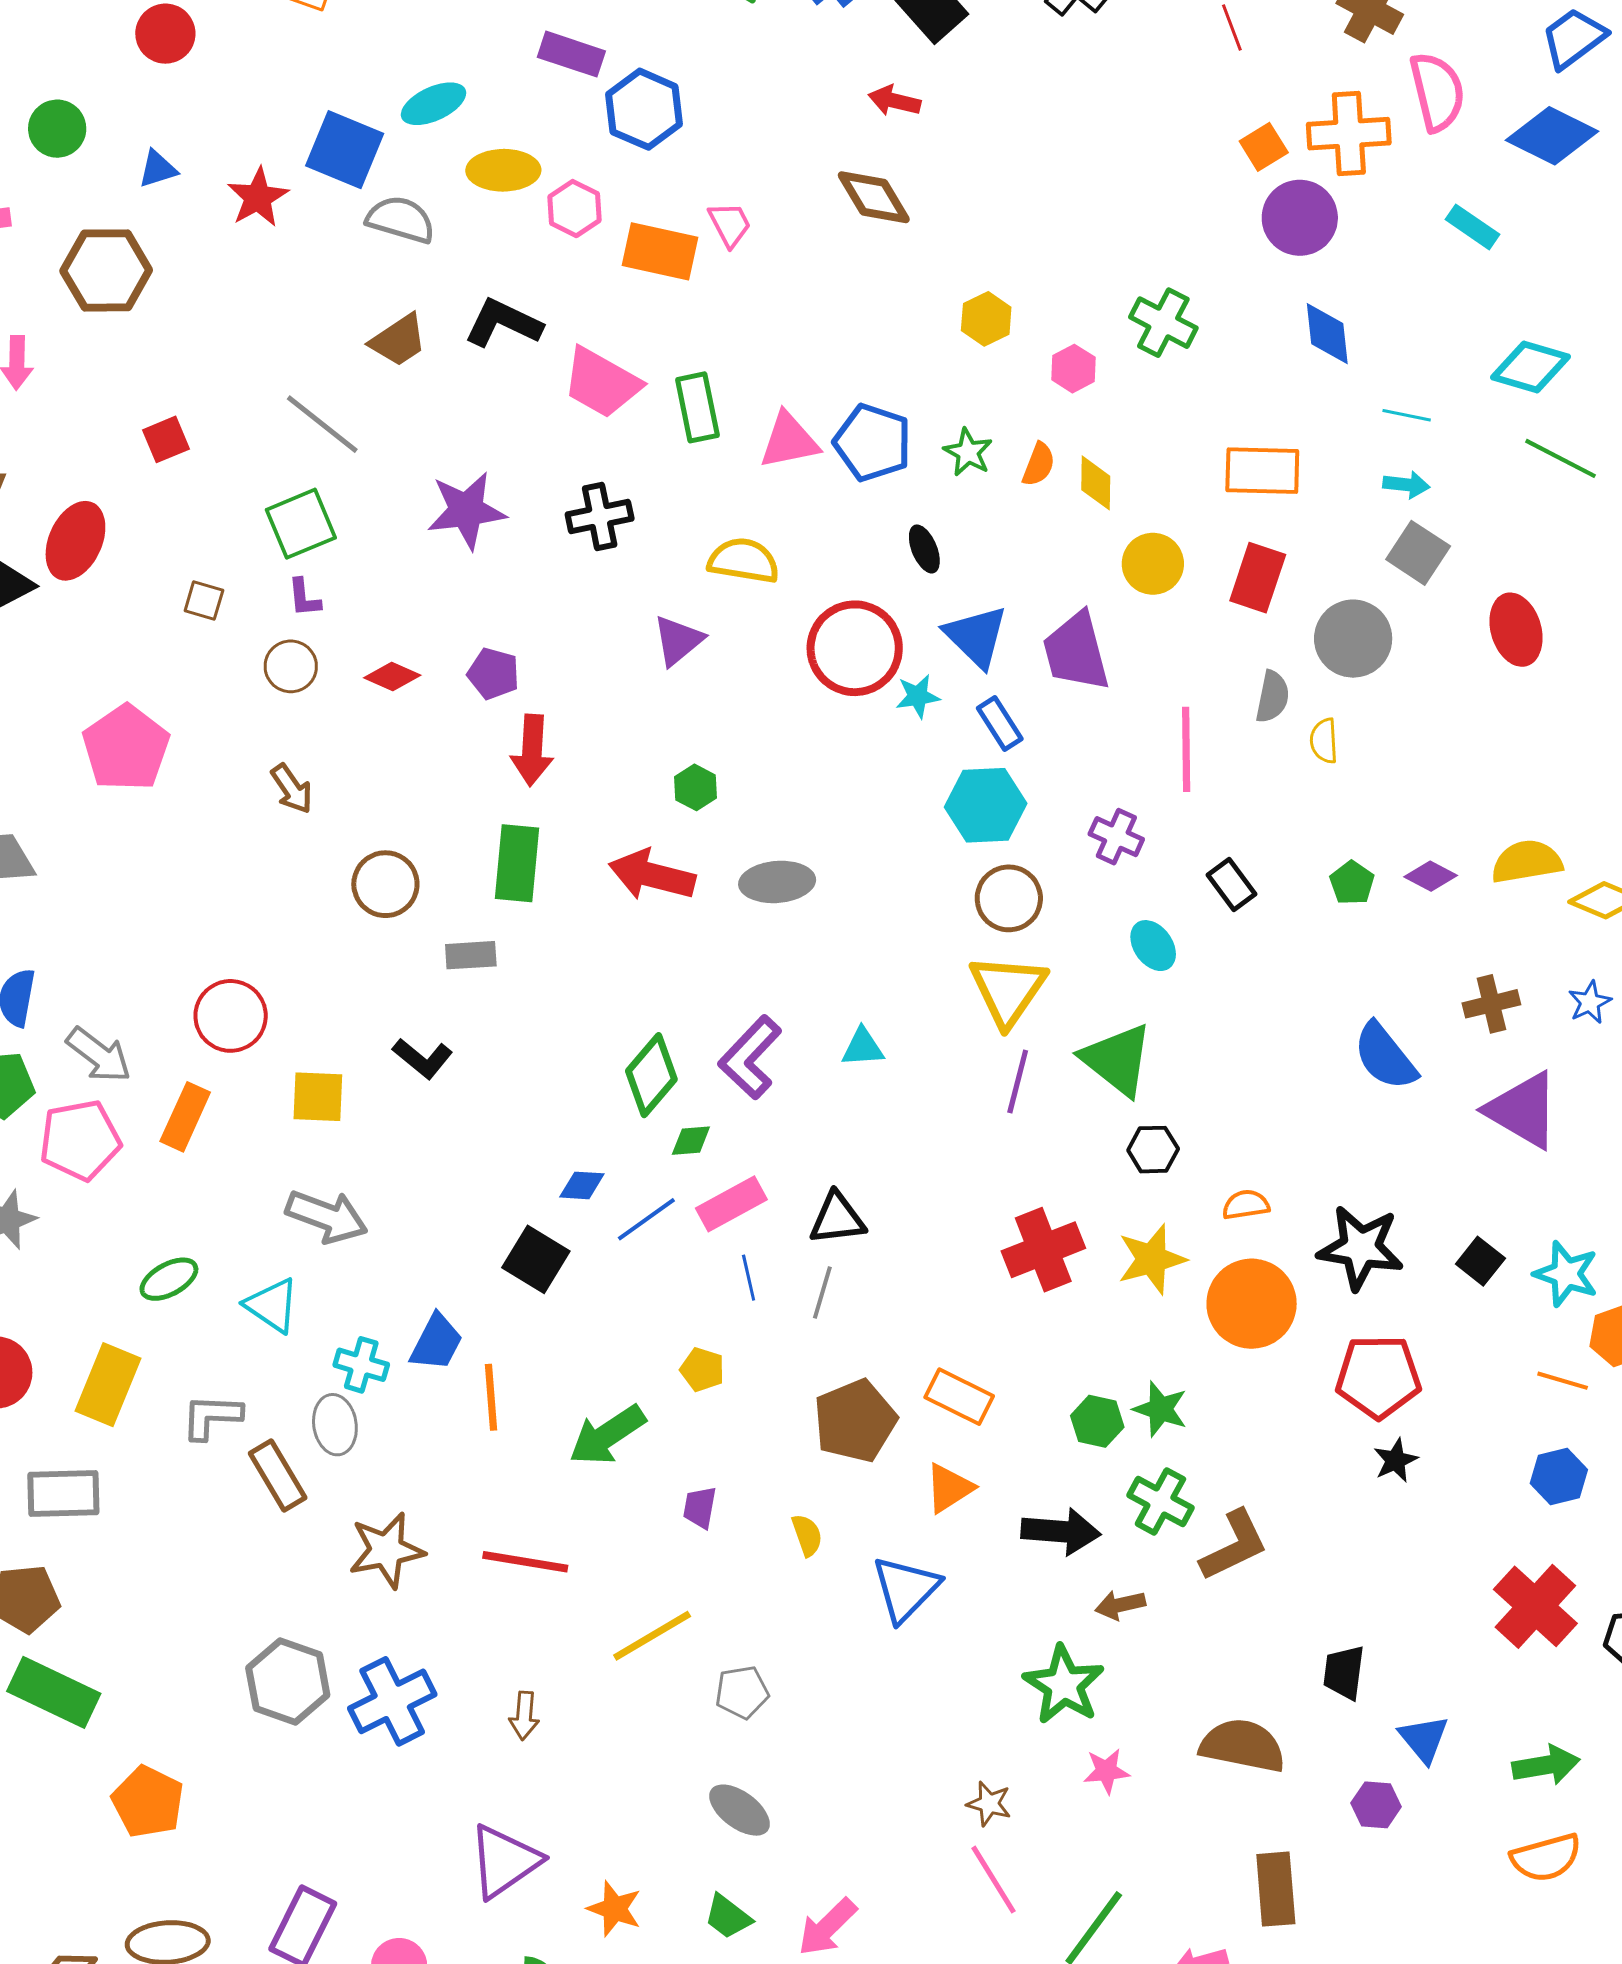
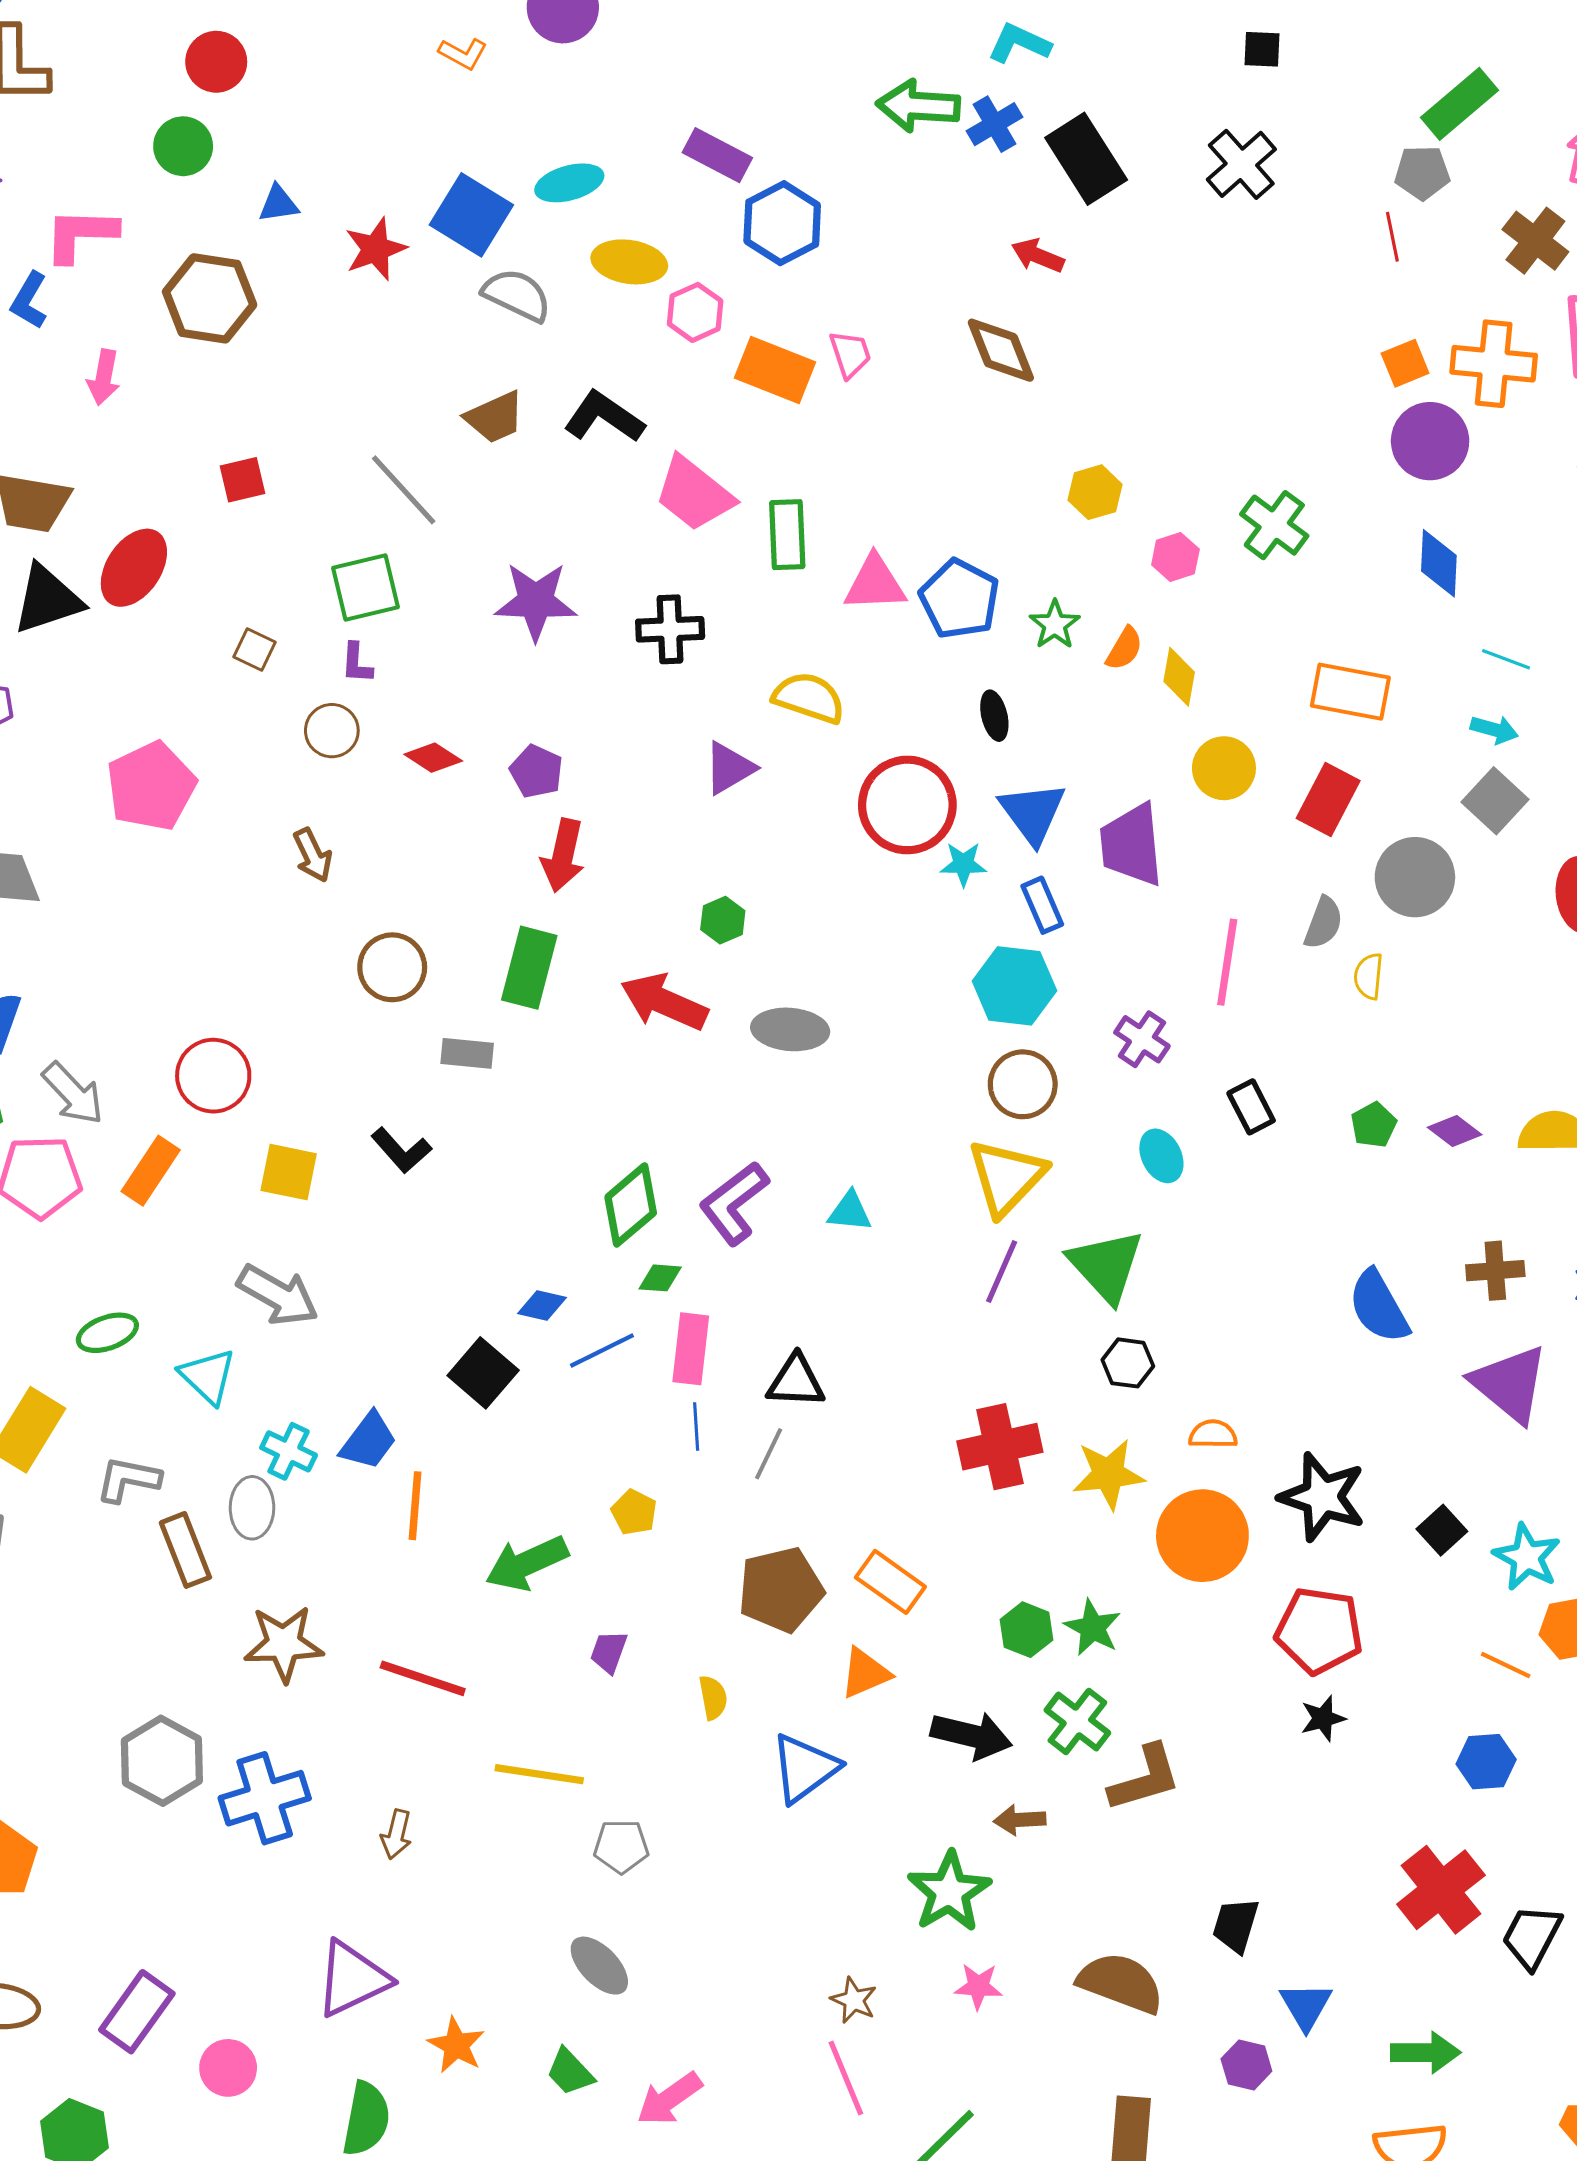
red circle: (165, 34) -> (216, 62), moved
pink rectangle: (731, 1204) -> (691, 1349), turned -64
yellow line: (652, 1636) -> (539, 1774), turned 30

